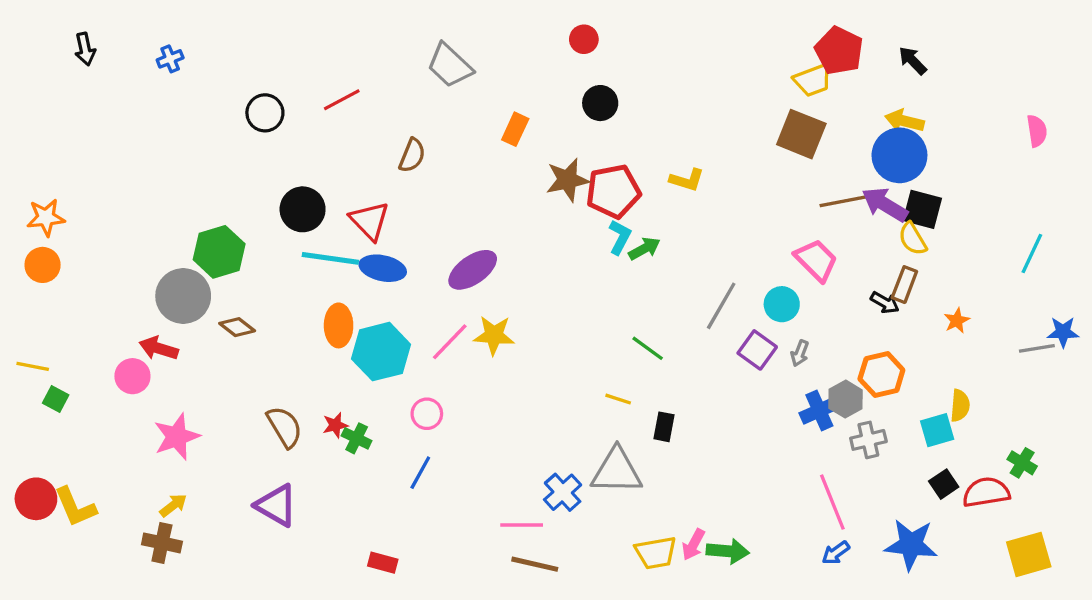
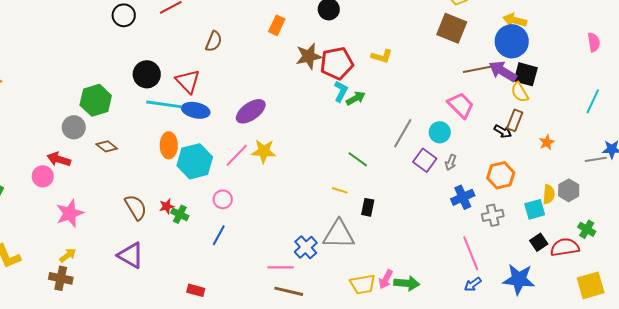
pink semicircle: (1037, 131) -> (594, 42), moved
gray circle: (183, 296) -> (74, 127), size x0.7
gray hexagon: (846, 399) -> (569, 190), moved

